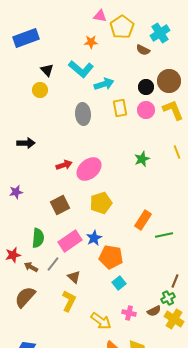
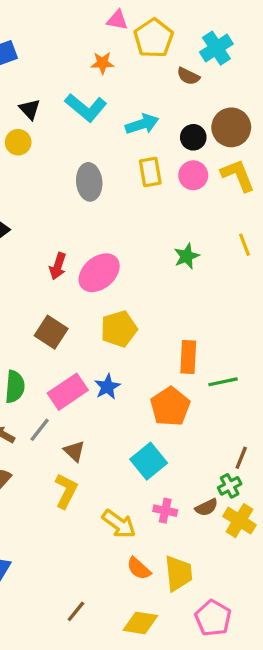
cyan arrow: (104, 84) -> (142, 124), moved
red arrow: (64, 165) -> (58, 266), turned 126
brown square: (60, 205) -> (51, 332), turned -30
orange rectangle: (143, 220) -> (188, 357), turned -30
orange pentagon: (111, 257) -> (170, 407), moved, turned 30
cyan square: (119, 283) -> (149, 461), size x1.5

